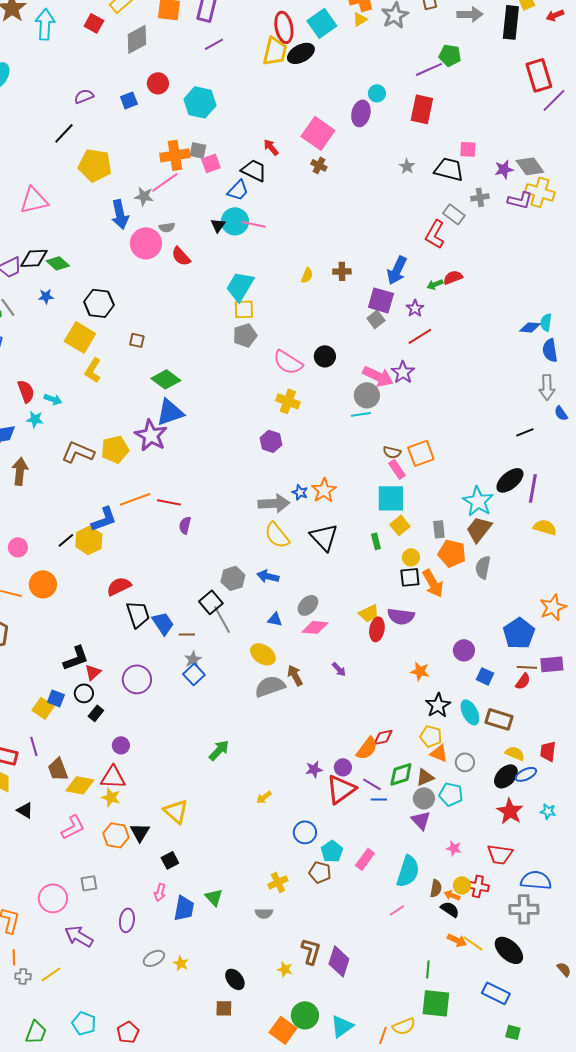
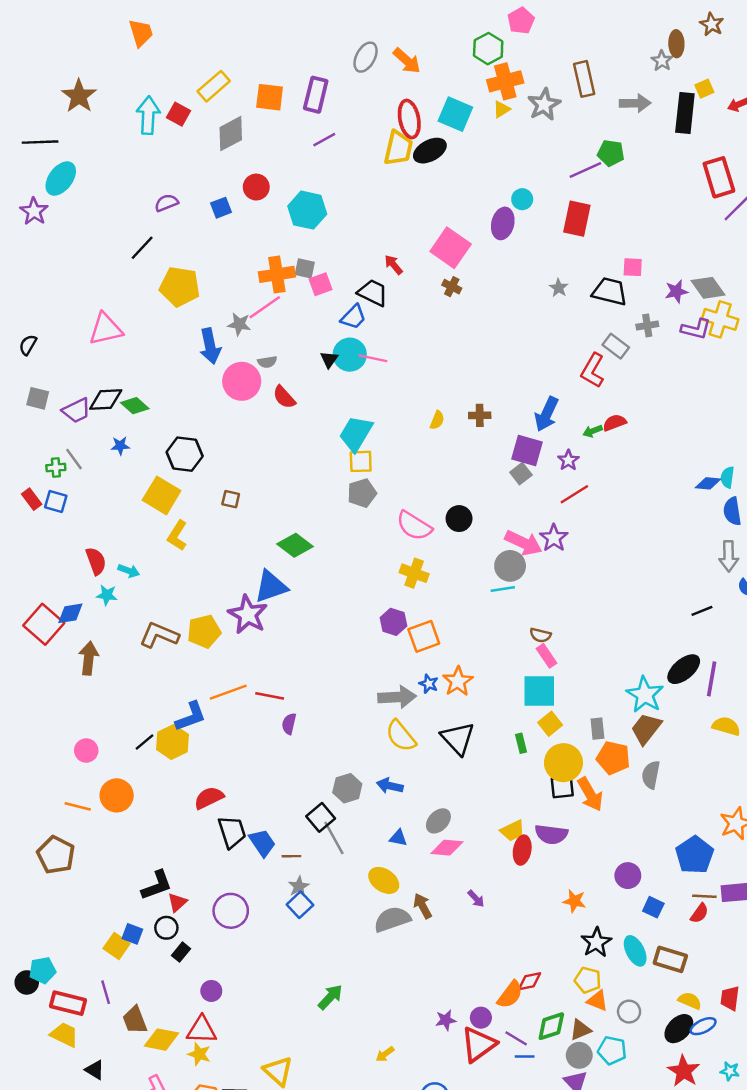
cyan square: (322, 23) -> (455, 114), turned -32
cyan arrow: (45, 24) -> (148, 115), moved
green diamond: (166, 379) -> (295, 545), moved
orange square: (421, 453) -> (424, 636), moved
yellow circle: (411, 557) -> (563, 763), size x1.8

